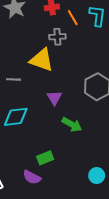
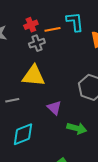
orange line: (73, 18) -> (53, 29), turned -56
gray cross: (57, 37) -> (37, 43), moved

